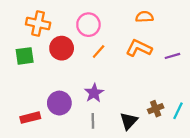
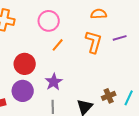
red circle: (62, 48) -> (25, 64), moved
orange L-shape: (139, 48) -> (94, 42), turned 80
purple line: (172, 56) -> (120, 38), moved

